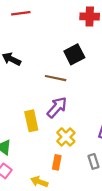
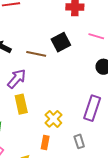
brown line: (56, 78) -> (36, 54), moved
purple arrow: (57, 107) -> (17, 79), moved

